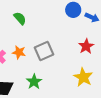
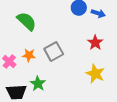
green semicircle: (20, 18) -> (27, 21), size x1.5
green star: (34, 82) -> (38, 84), moved

